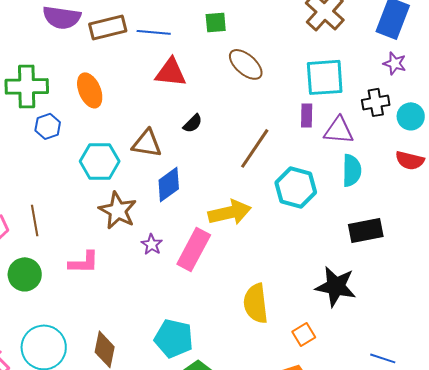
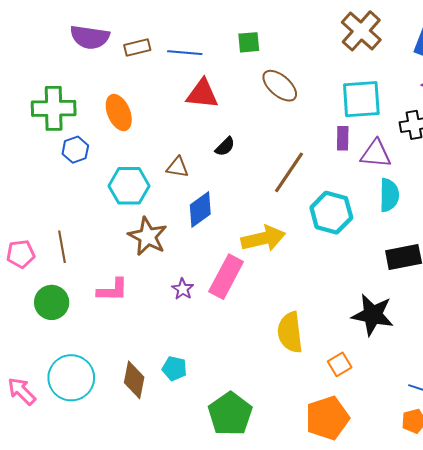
brown rectangle: (108, 27) -> (137, 47), size x0.7
brown triangle: (147, 143) -> (178, 167), size x0.7
purple star: (152, 244) -> (183, 289), moved
cyan pentagon: (174, 338) -> (174, 368), moved, size x0.6

